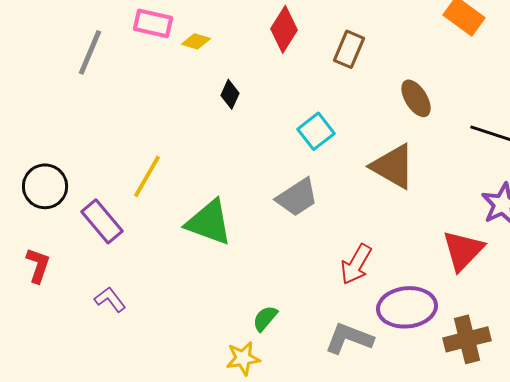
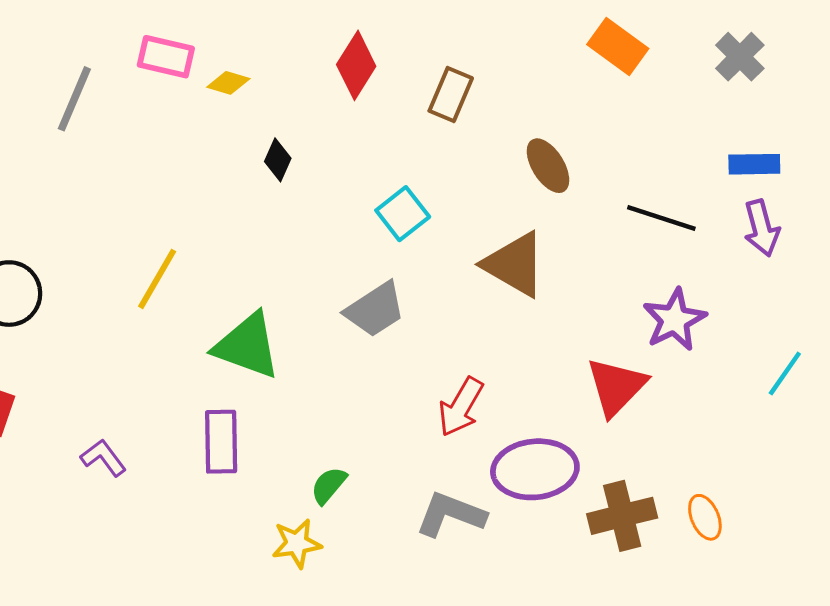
purple rectangle: (102, 221) -> (221, 442), moved, turned 39

